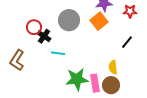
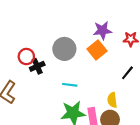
black cross: (44, 36) -> (37, 66), turned 32
cyan line: (58, 53) -> (70, 85), moved

